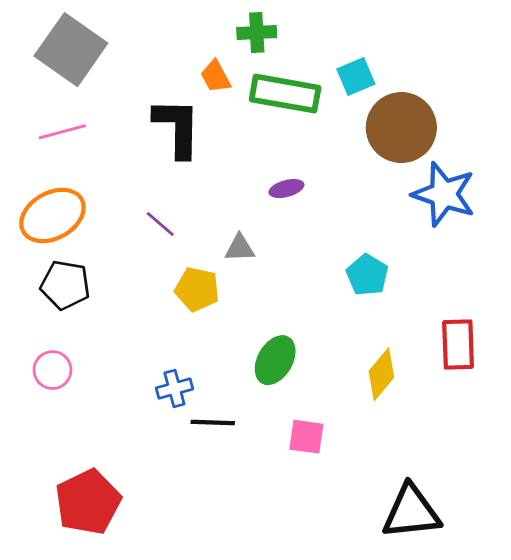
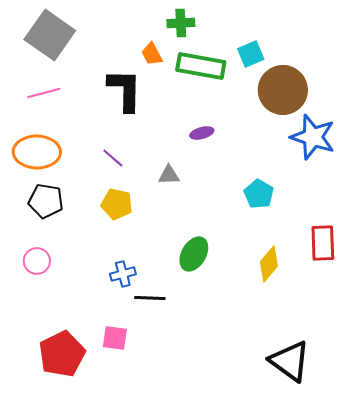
orange ellipse: (52, 215) -> (37, 152), turned 30
yellow pentagon: (197, 289) -> (117, 204), moved
pink square: (306, 437) -> (115, 338), moved
black triangle: (411, 512) -> (290, 361), turned 42

